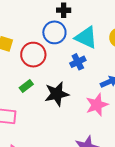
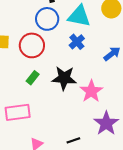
black star: (57, 94) -> (64, 78), turned 30
pink star: (97, 105) -> (91, 91), moved

